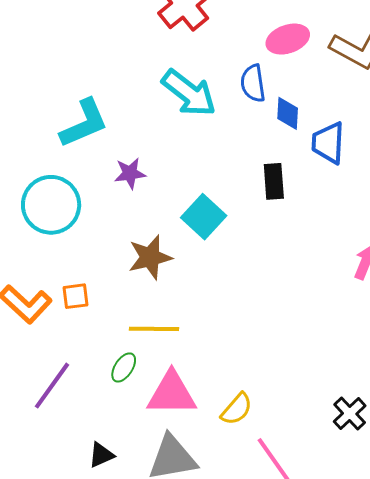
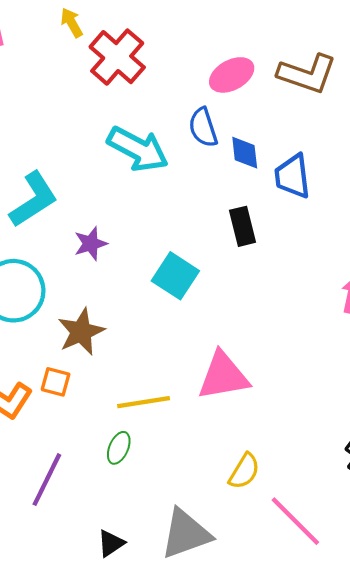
brown star: (150, 257) -> (81, 332), moved
orange square: (75, 296) -> (56, 382), turned 32
pink triangle: (172, 394) -> (223, 376), moved

